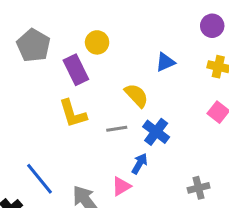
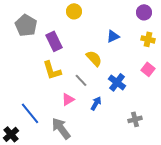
yellow circle: (97, 42) -> (74, 11), moved
gray line: (117, 129) -> (81, 80), turned 56
blue cross: (156, 132) -> (117, 82), moved
pink triangle: (121, 186) -> (68, 99), moved

